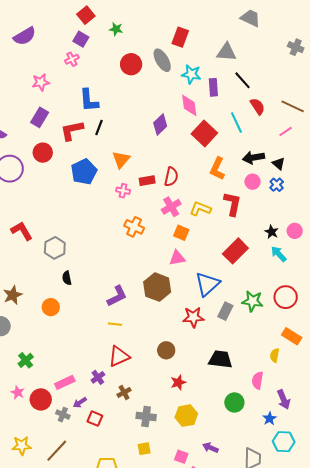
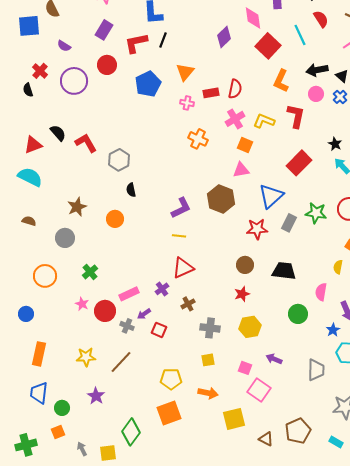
brown circle: (166, 350) -> (245, 265), moved

